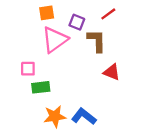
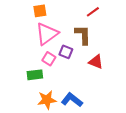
purple square: (77, 22) -> (66, 52), moved
pink square: (28, 69) -> (49, 59), moved, turned 32

